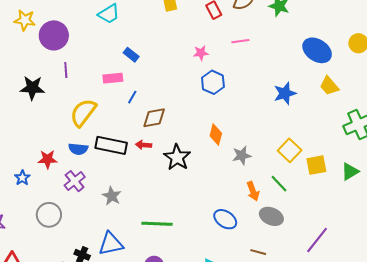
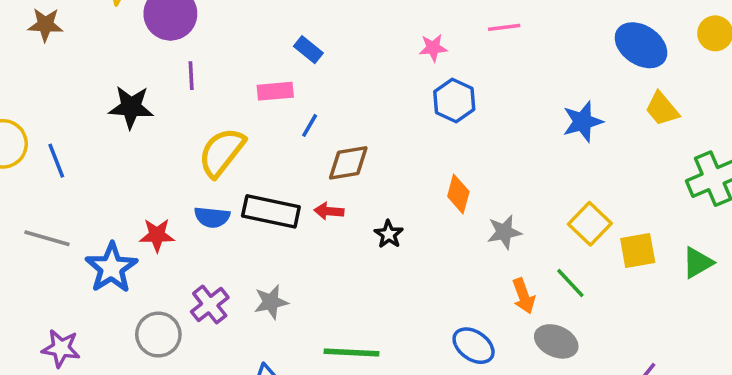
black star: (177, 157) -> (389, 234), size x0.6
blue star: (22, 178) -> (111, 268), size x1.8
purple cross: (75, 181) -> (210, 305), moved
gray star: (112, 196) -> (271, 302), turned 30

